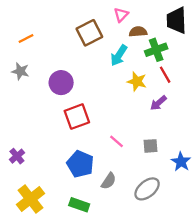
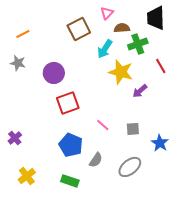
red line: (165, 75) -> (161, 66), moved
yellow star: (137, 81) -> (121, 72), size x1.4
yellow cross: (31, 199) -> (27, 176), size x0.7

